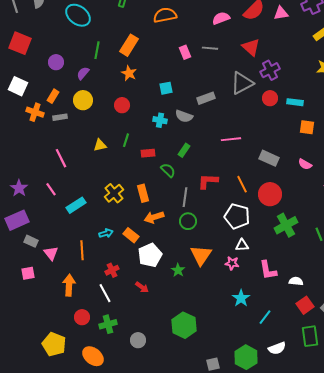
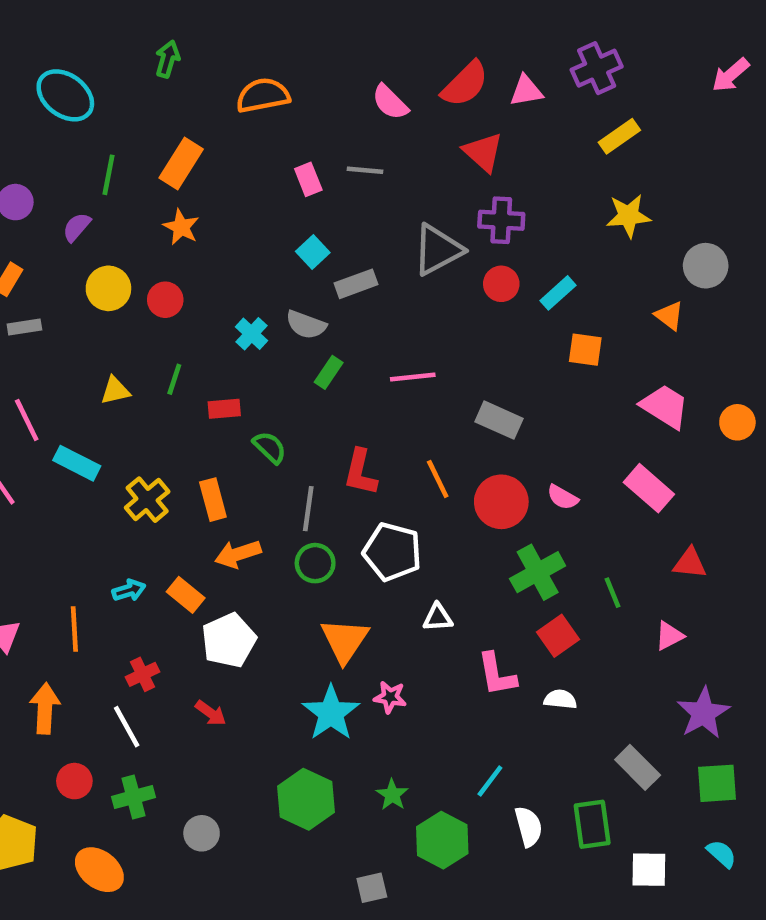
pink semicircle: (221, 18) -> (390, 102), turned -114
red triangle: (251, 47) -> (483, 152), moved
purple cross: (270, 70) -> (501, 220), turned 30
cyan square: (166, 88) -> (313, 252), moved, turned -32
yellow circle: (83, 100) -> (108, 288), moved
cyan rectangle: (295, 102) -> (558, 293), turned -49
cyan cross: (160, 120) -> (252, 334), turned 32
green rectangle: (184, 150) -> (329, 372), moved
pink semicircle: (305, 164) -> (563, 497), moved
red L-shape: (208, 181) -> (360, 472), turned -80
cyan rectangle: (76, 205) -> (77, 463), moved, turned 60
white pentagon: (237, 216) -> (392, 552), moved
pink star: (232, 263) -> (390, 697), moved
green star: (178, 270) -> (392, 795), moved
cyan star: (241, 298) -> (331, 713), moved, size x1.4
red square: (305, 305) -> (558, 636), moved
white semicircle: (277, 348) -> (529, 826), moved, turned -84
green hexagon: (246, 357) -> (442, 840), moved

